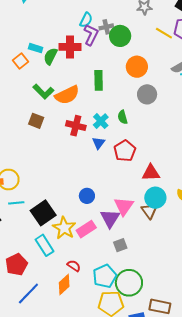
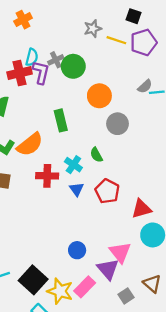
yellow line: (164, 33) -> (116, 40), moved
red cross: (70, 47) -> (20, 73), moved
brown triangle: (149, 211) -> (152, 284), moved

